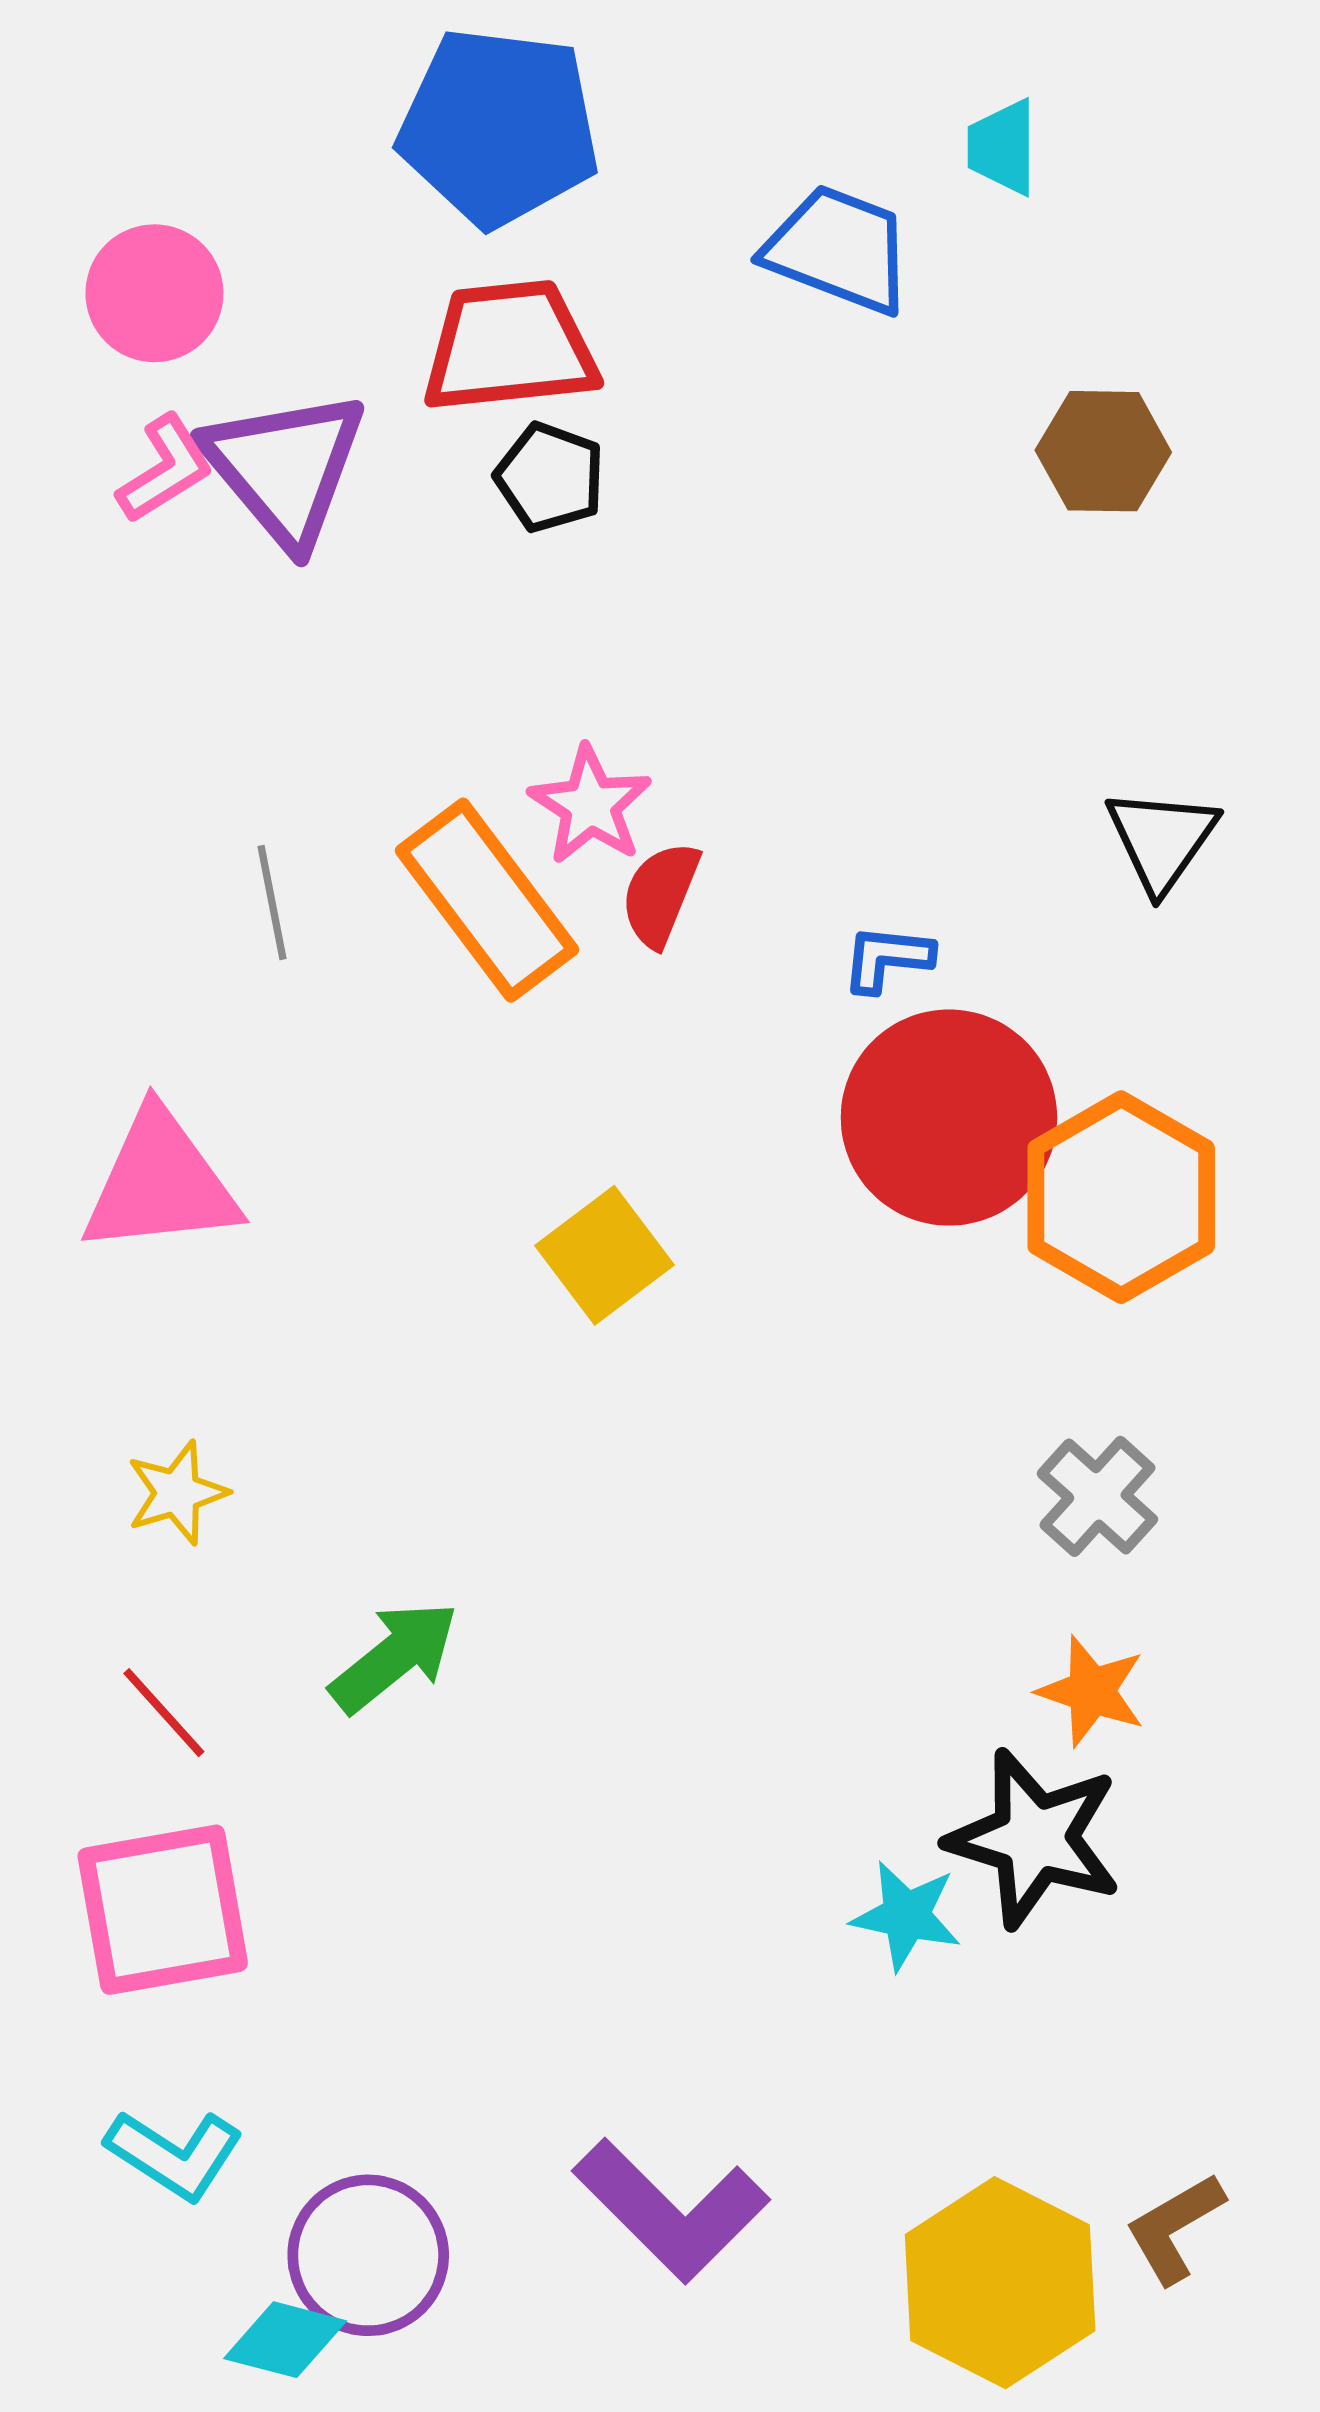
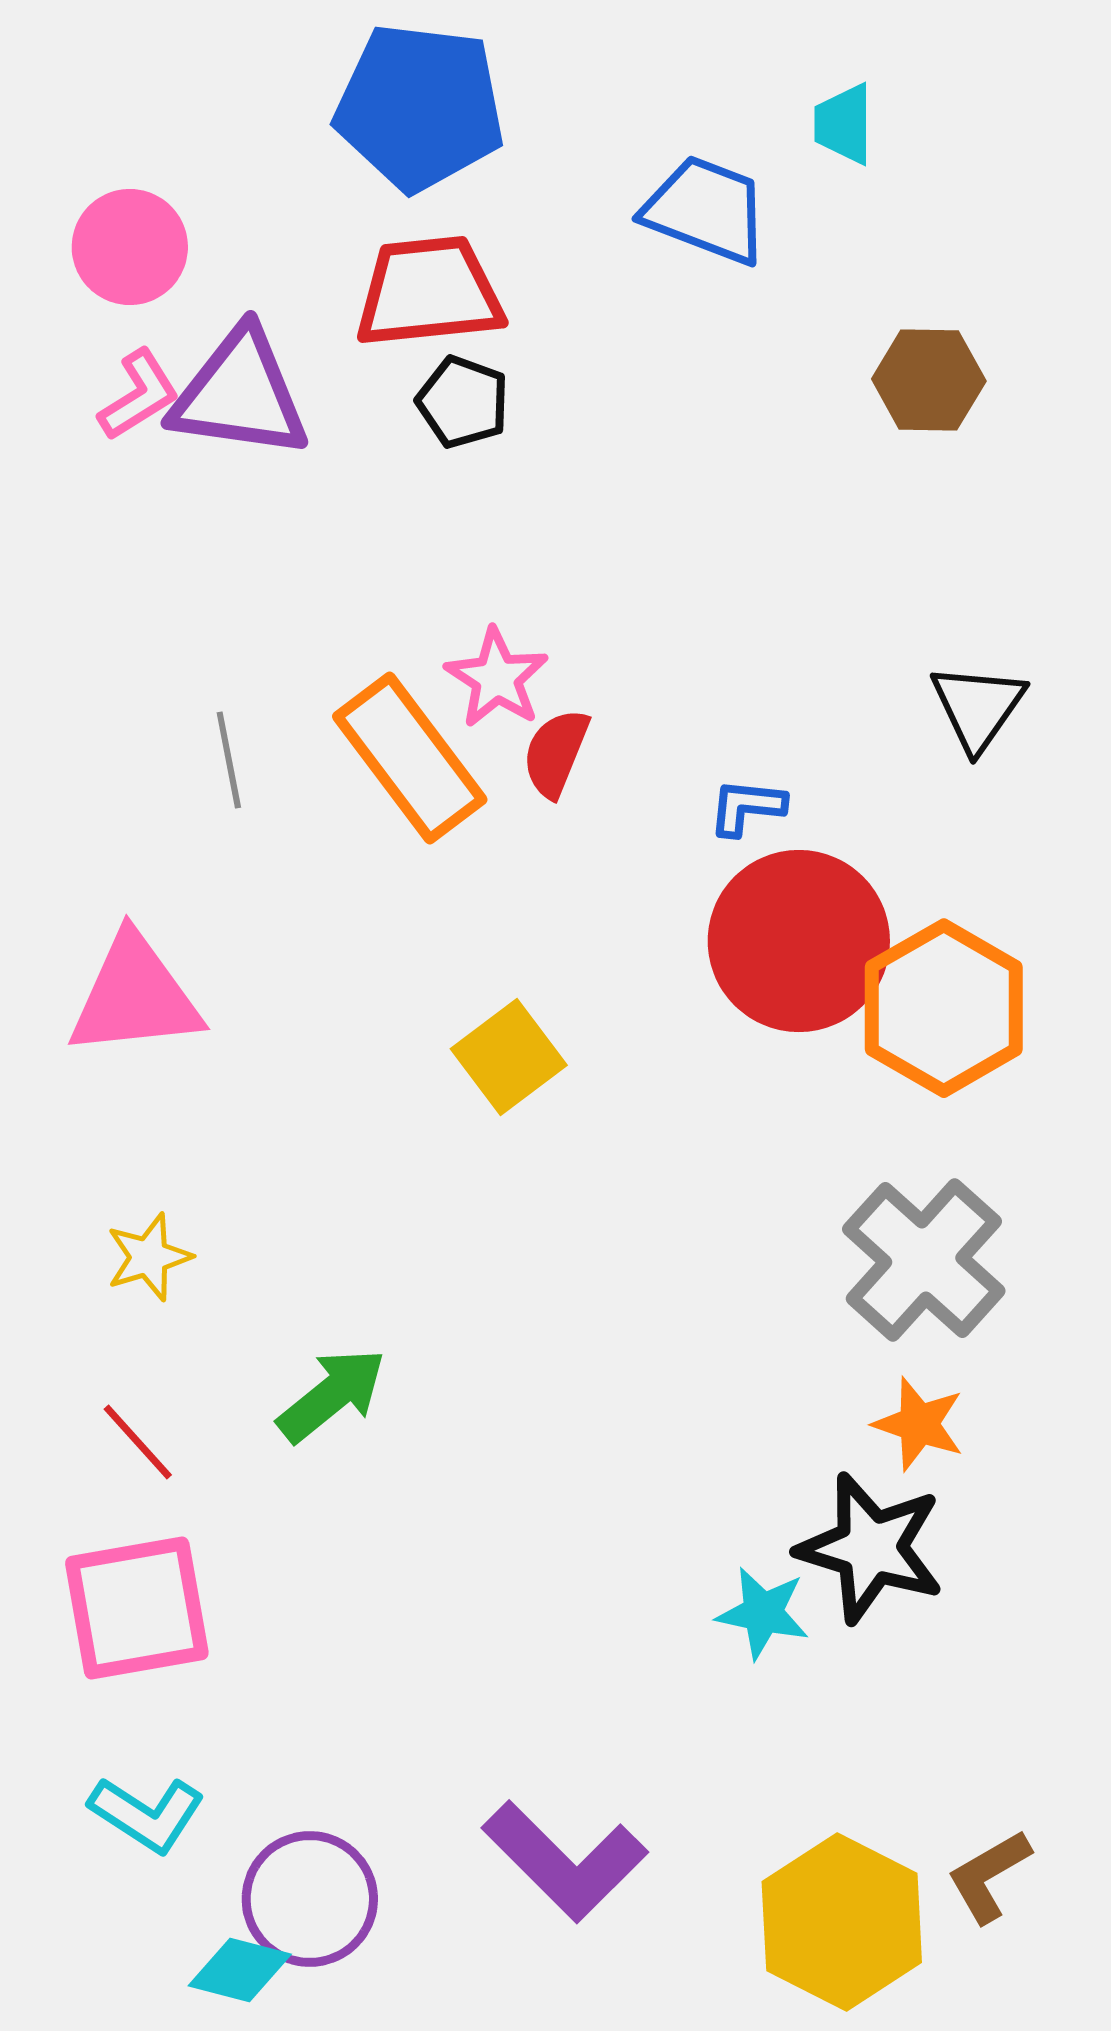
purple triangle: (285, 468) -> (240, 394), turned -42
gray cross: (1097, 1496) -> (924, 1260), size x1.6

